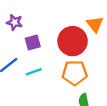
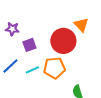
orange pentagon: (75, 73) -> (54, 68), moved

